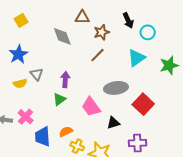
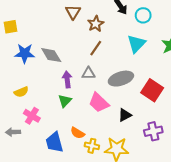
brown triangle: (82, 17) -> (73, 12), turned -49
yellow square: (21, 20) -> (10, 27), turned 32
gray diamond: (62, 36) -> (51, 55), moved
blue star: (18, 54) -> (25, 53), moved, turned -30
gray triangle: (37, 74) -> (89, 73), moved, turned -40
pink cross: (26, 117) -> (32, 116), moved
orange semicircle: (66, 132) -> (77, 133), turned -112

